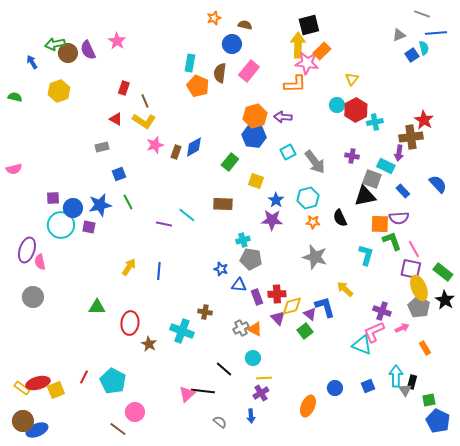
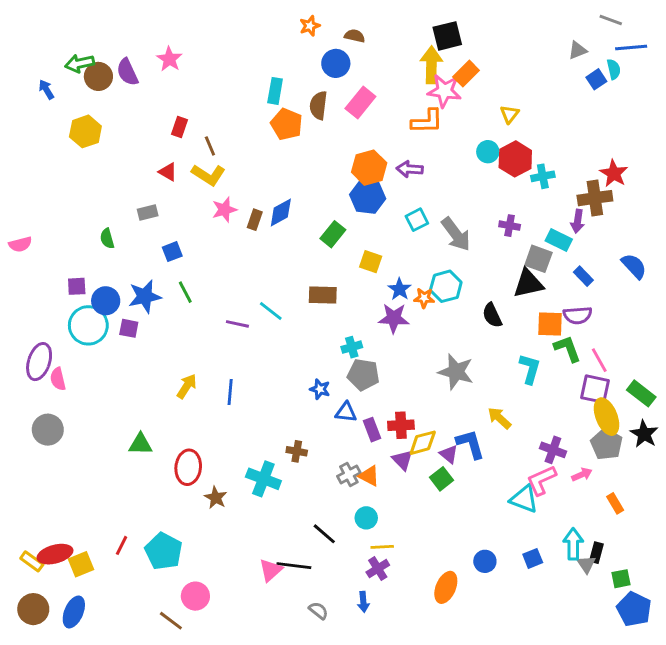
green semicircle: (15, 97) -> (107, 239), moved, turned -120
orange star: (313, 222) -> (424, 298), moved
blue ellipse: (37, 430) -> (74, 612), moved, turned -45

